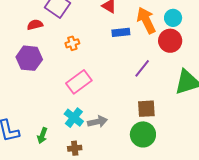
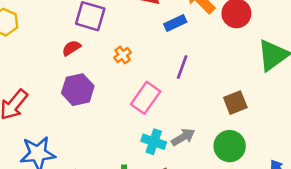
purple line: (142, 68) -> (182, 67), moved
green circle: (143, 134) -> (230, 146), moved

